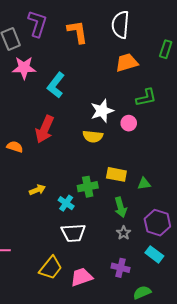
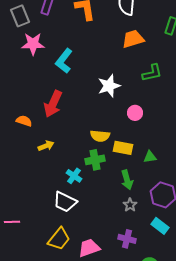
pink circle: (129, 123) -> (135, 113), moved
yellow semicircle: (93, 136) -> (100, 136), moved
yellow arrow: (37, 190) -> (46, 146), moved
white trapezoid: (73, 233) -> (65, 202), moved, turned 30

